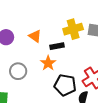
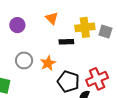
orange triangle: (35, 36) -> (52, 18), moved
orange star: (48, 63) -> (48, 63), moved

